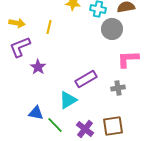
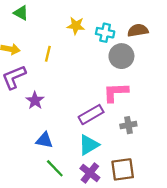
pink L-shape: (128, 59) -> (116, 92), moved
cyan triangle: (68, 100) -> (89, 145), moved
blue triangle: (36, 113) -> (44, 140), moved

